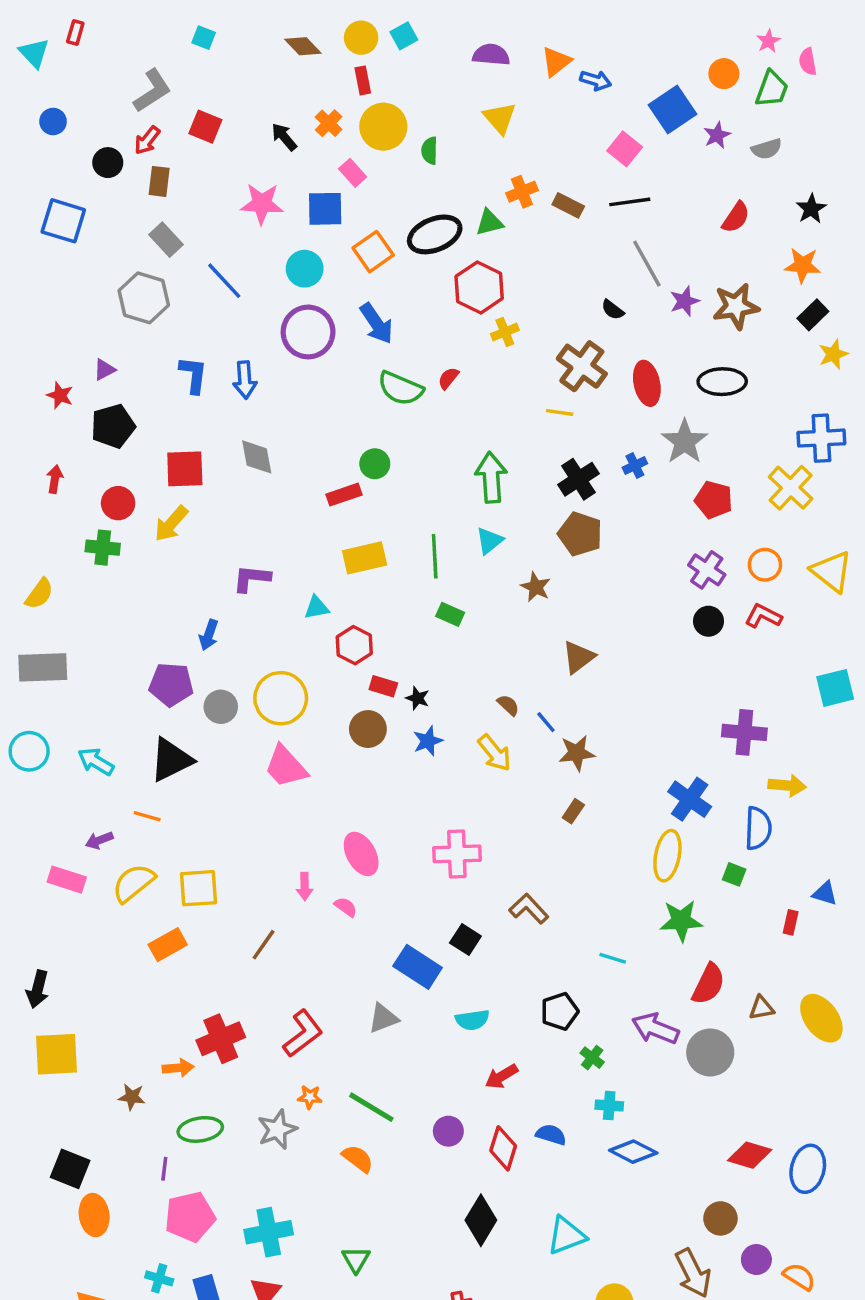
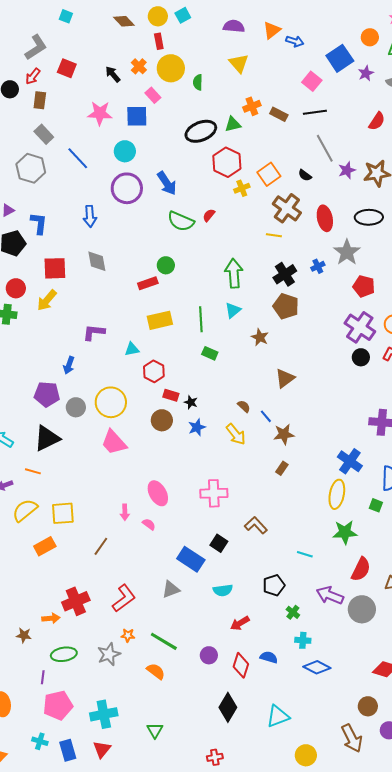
orange square: (373, 252) -> (269, 174), moved
blue L-shape: (193, 375) -> (39, 223), moved
purple cross: (707, 570) -> (360, 327), size x1.4

